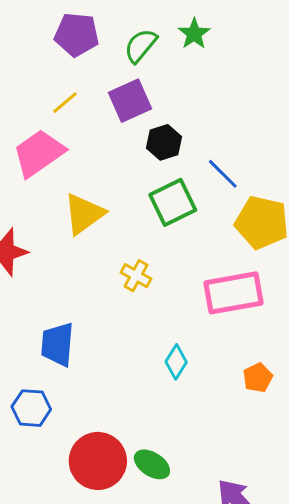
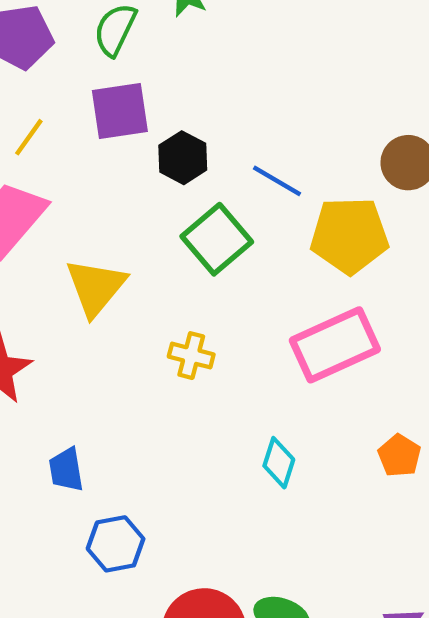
purple square: (130, 101) -> (120, 111), turned 30
blue trapezoid: (57, 344) -> (66, 470), moved, size x0.7
blue hexagon: (31, 408) -> (116, 544), moved

